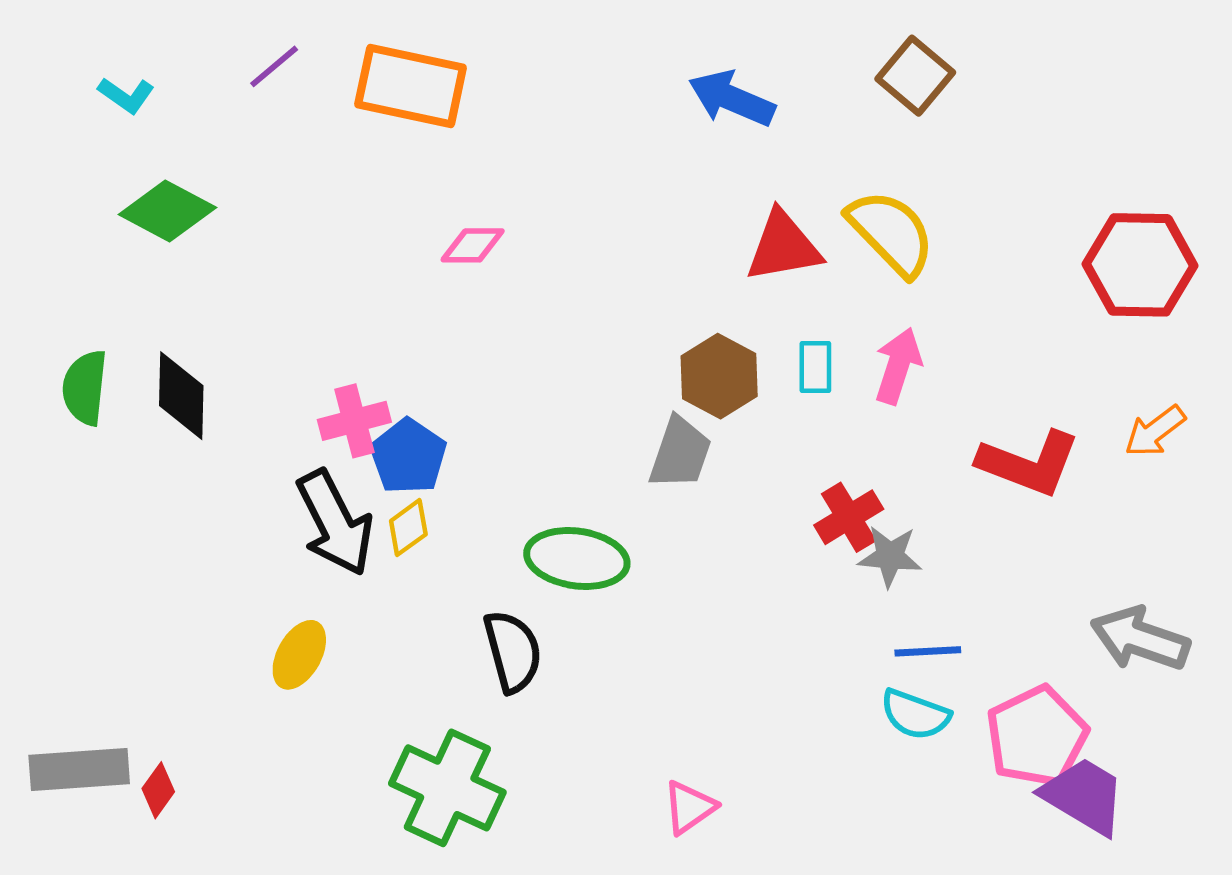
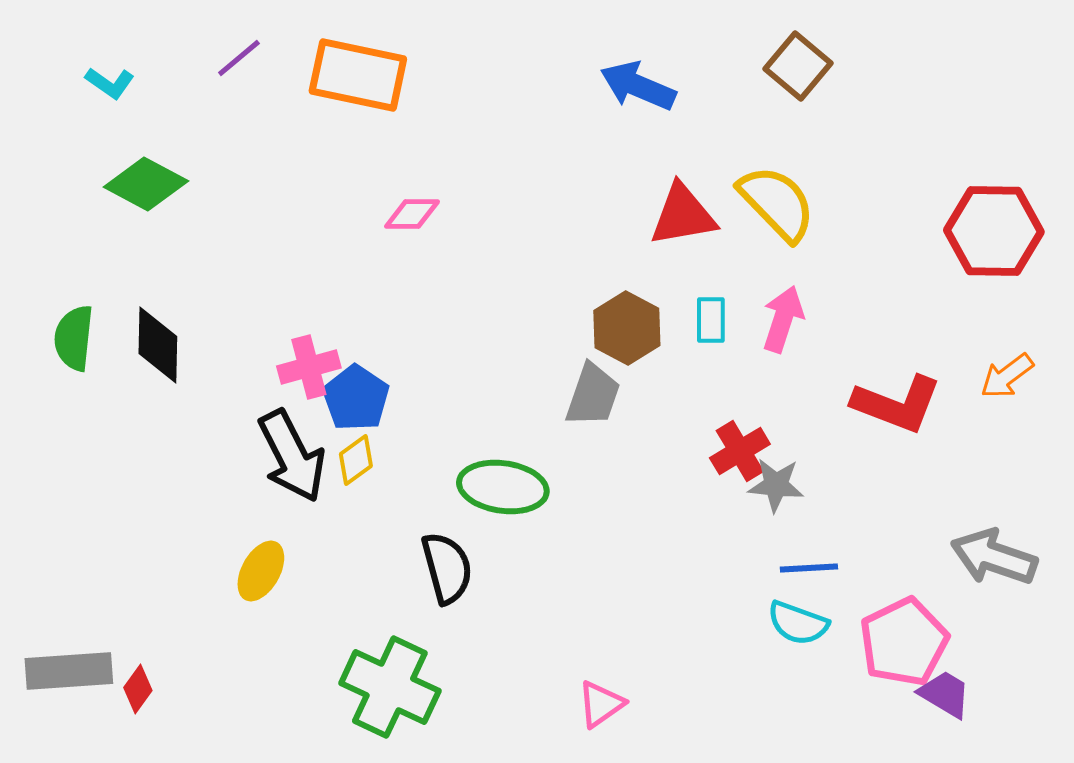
purple trapezoid: (1084, 796) -> (945, 694), size x0.7

